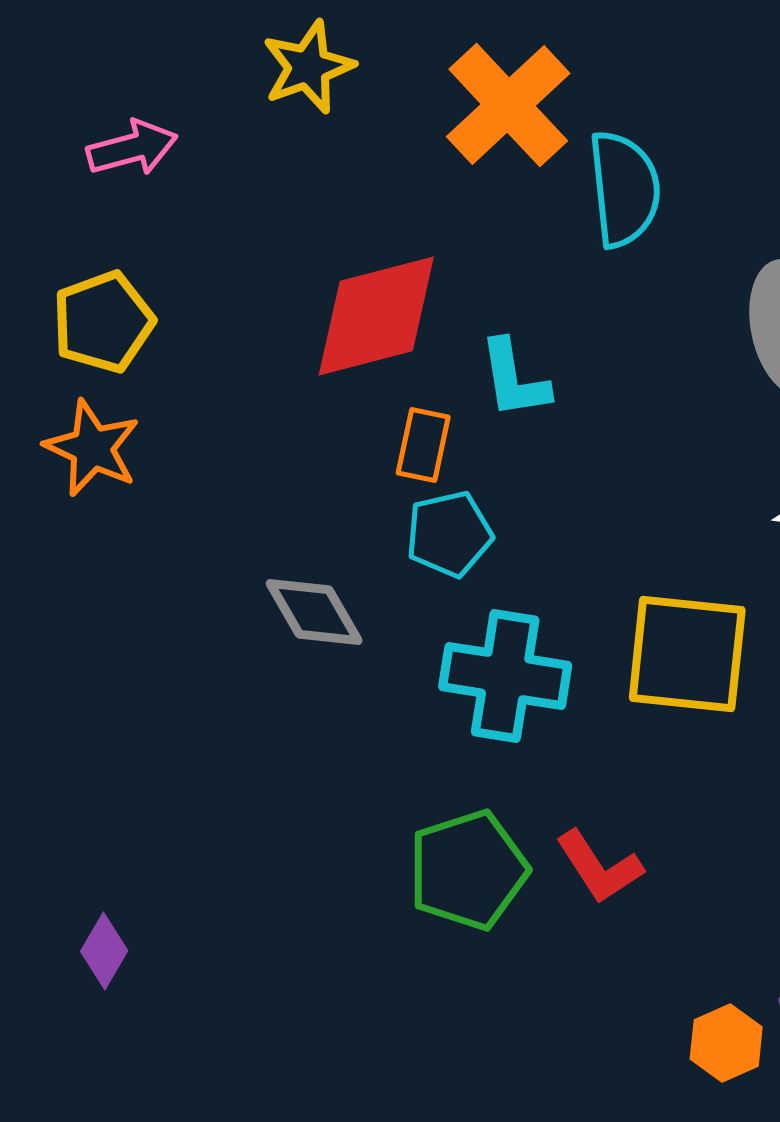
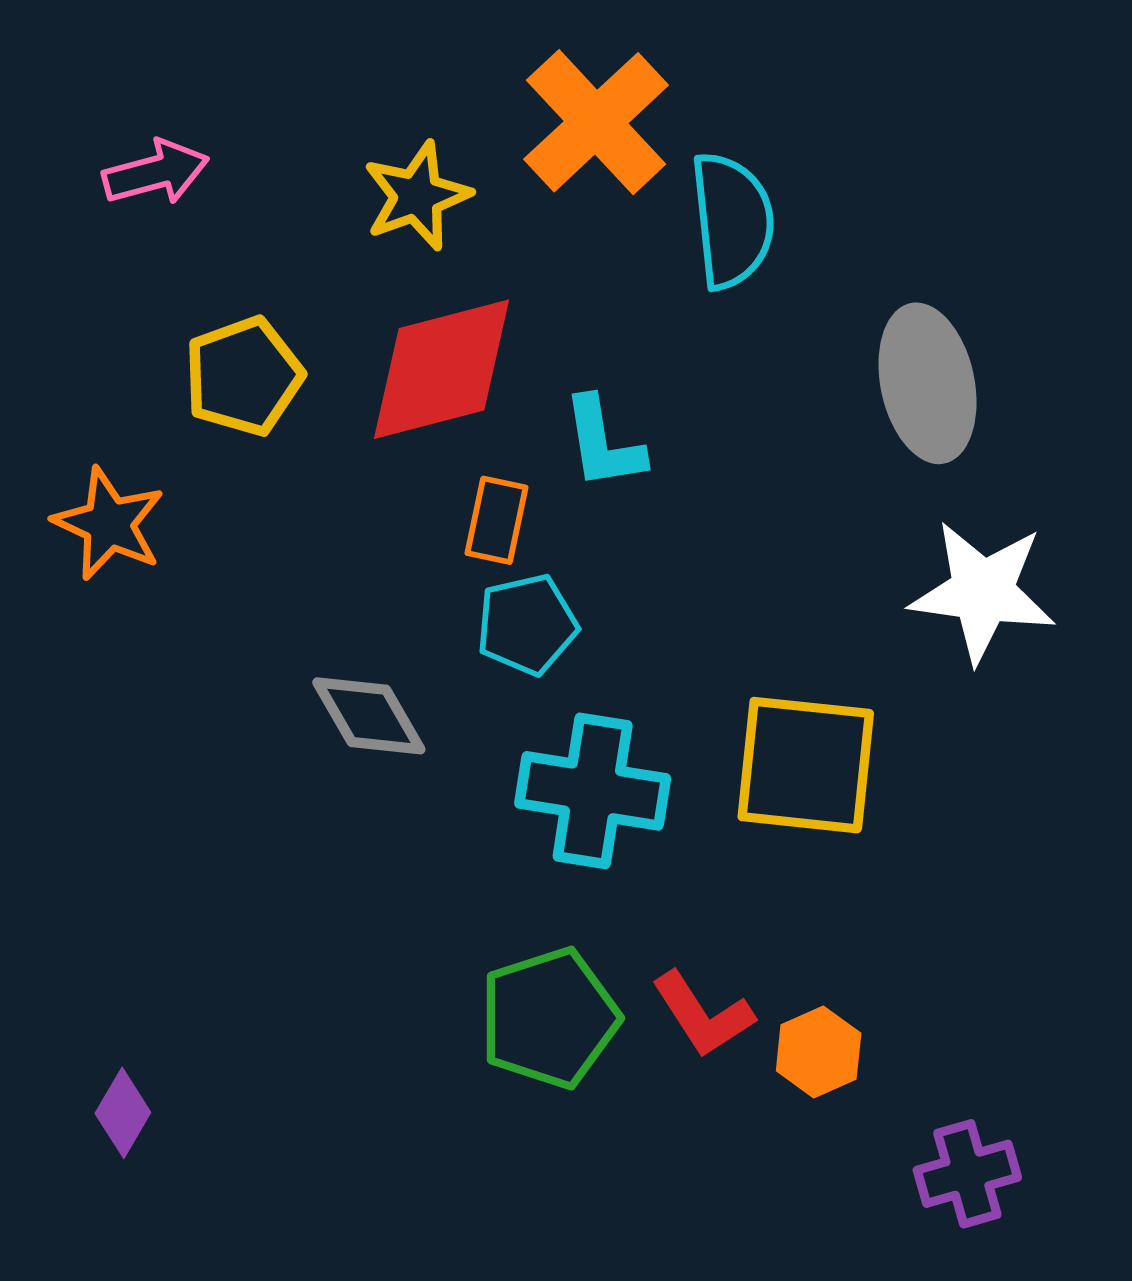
yellow star: (308, 67) -> (417, 196), moved
yellow pentagon: (103, 322) -> (244, 376), moved
orange hexagon: (726, 1043) -> (819, 1052), moved

